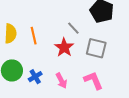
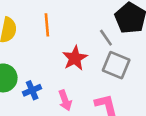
gray line: (73, 28) -> (106, 38), moved
orange line: (34, 36) -> (47, 25), moved

